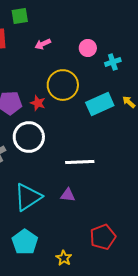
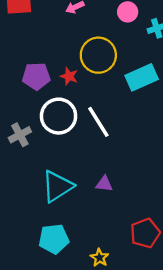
white line: (80, 162) -> (98, 122), moved, turned 60
cyan pentagon: (25, 242) -> (54, 239), turned 30

